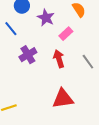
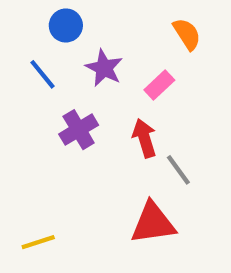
purple star: (46, 18) -> (104, 68), moved
gray line: (88, 62) -> (178, 170), moved

